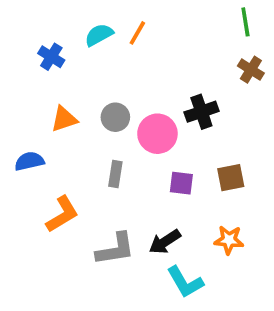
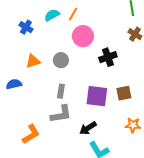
pink circle: (157, 134) -> (83, 36), moved
purple square: (181, 183) -> (97, 96), size x1.6
orange L-shape: (62, 214) -> (31, 134), moved
orange star: (229, 240) -> (133, 125), moved
gray L-shape: (115, 249) -> (61, 114), moved

